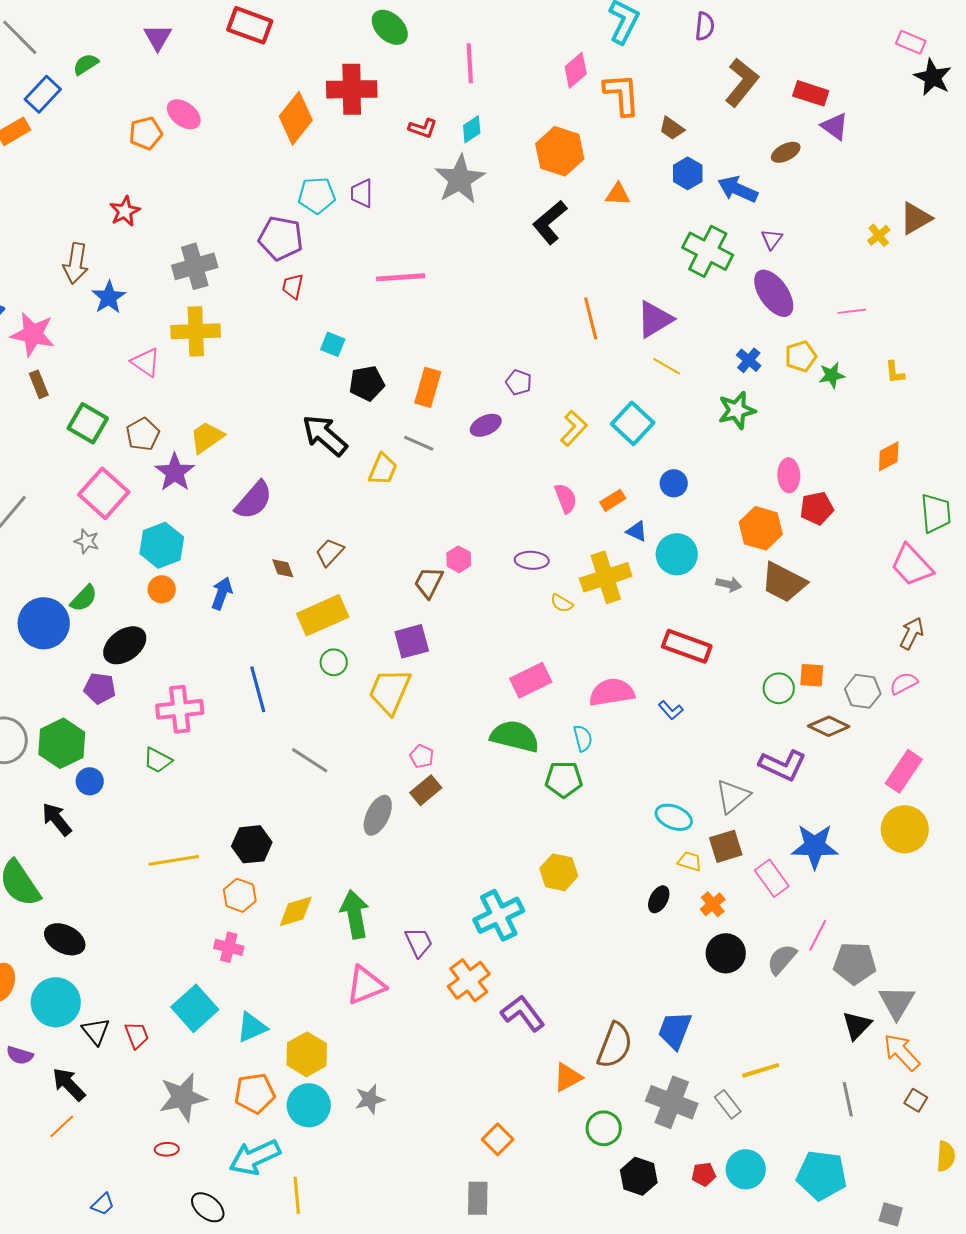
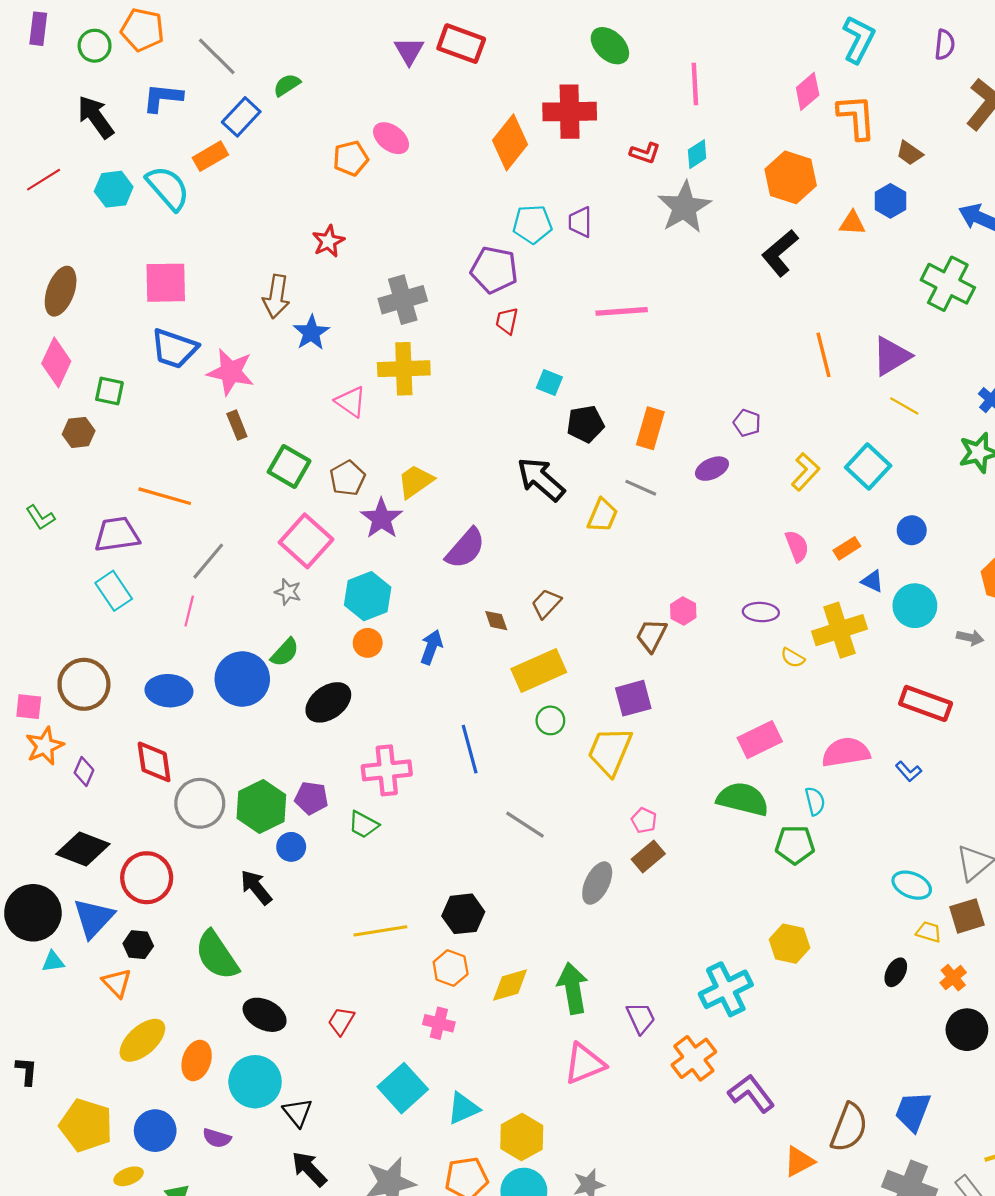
purple triangle: (158, 37) -> (409, 51), moved
blue hexagon: (688, 173) -> (890, 201), moved
purple pentagon: (100, 688) -> (311, 798), moved
red trapezoid: (137, 1035) -> (341, 1021), moved, turned -128
black arrow: (69, 1084) -> (309, 1169), moved

